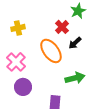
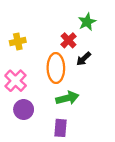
orange ellipse: (51, 51) -> (56, 68), turned 35
green arrow: (75, 78) -> (67, 98), moved

